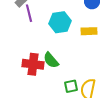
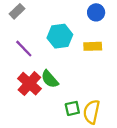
purple line: (29, 13) -> (24, 49), moved, turned -30
red cross: (33, 64) -> (29, 84), turned 35

